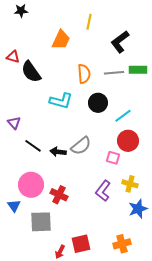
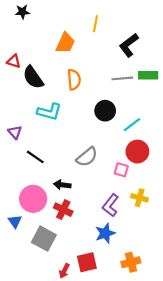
orange semicircle: (84, 74) -> (74, 80), moved
cyan L-shape: (61, 101) -> (49, 112), moved
black arrow: (58, 152) -> (62, 185), moved
blue star: (138, 209) -> (105, 233), moved
gray square: (41, 222) -> (44, 239), turned 30

